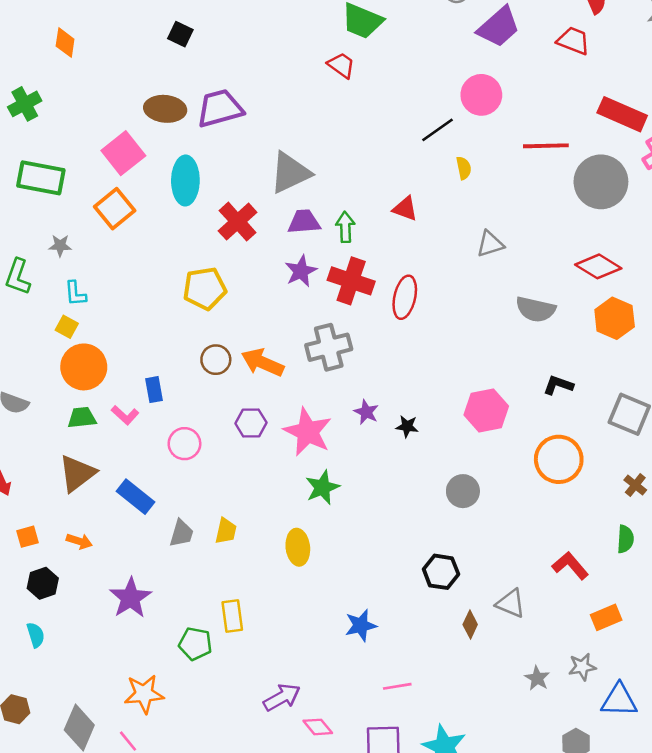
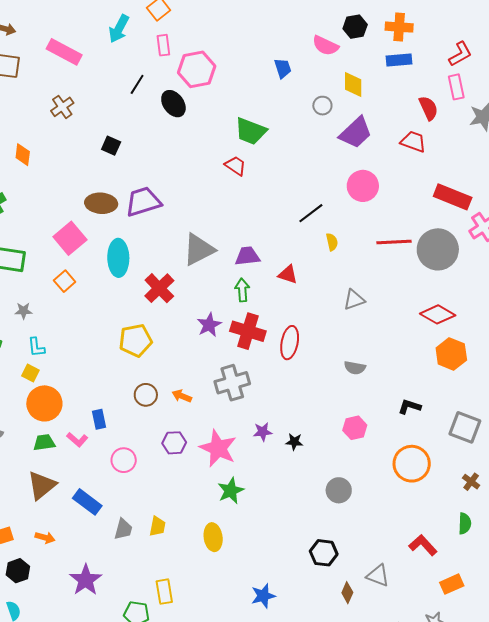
pink circle: (481, 95) -> (363, 186), moved
red line: (546, 146) -> (394, 242), moved
orange square: (115, 209) -> (65, 281), size x0.7
purple trapezoid: (304, 222) -> (247, 256), moved
gray semicircle: (536, 309) -> (355, 368), moved, size x0.7
orange arrow: (263, 363) -> (182, 396), size x0.6
pink hexagon: (486, 410) -> (355, 428), size x0.7
purple star: (366, 412) -> (263, 432), turned -30

